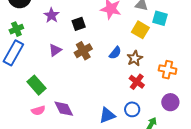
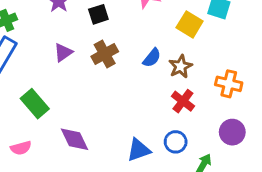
pink semicircle: (38, 110) -> (21, 148), moved

